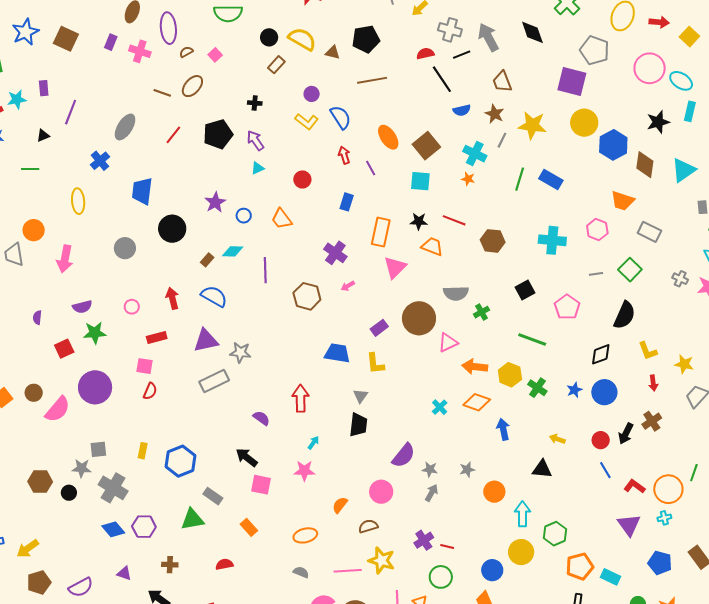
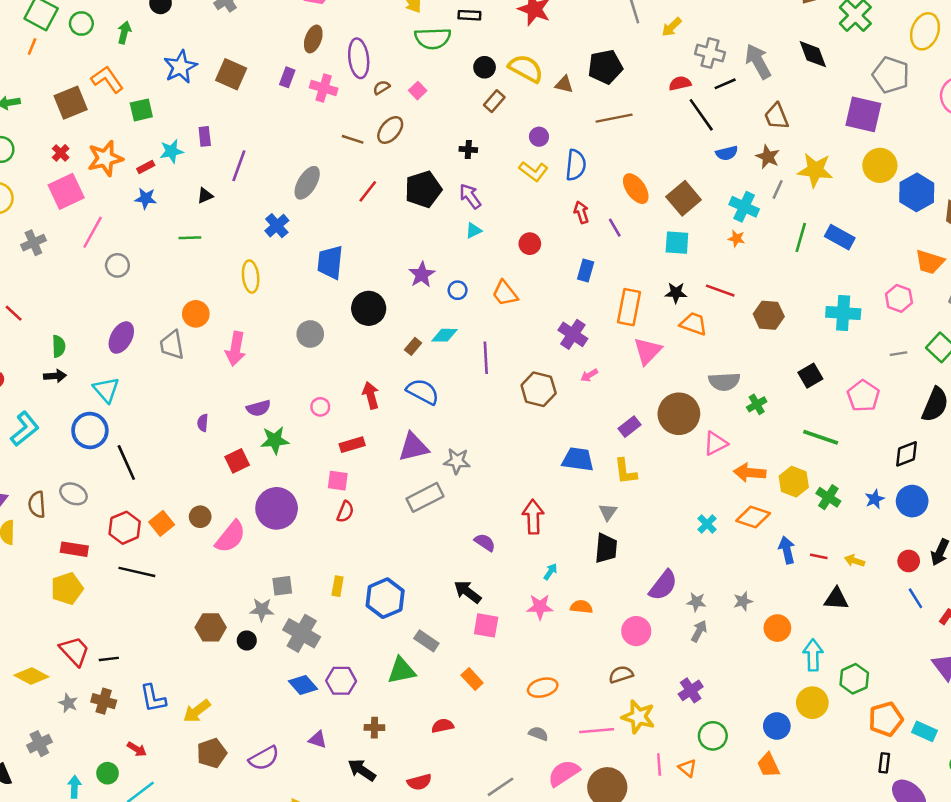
blue semicircle: (341, 117) -> (576, 165), turned 40
orange semicircle: (340, 505) -> (581, 607), moved, turned 60
red line: (447, 547) -> (819, 556), moved

